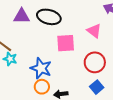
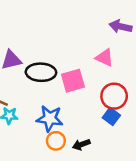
black ellipse: (49, 17) -> (41, 72), moved
blue square: (97, 87) -> (111, 116), moved

